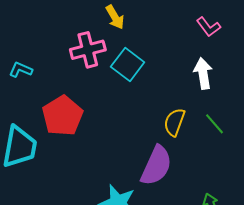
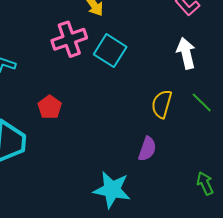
red pentagon: (63, 116) -> (50, 107), size x0.6
purple semicircle: (156, 166) -> (147, 149), size x0.6

